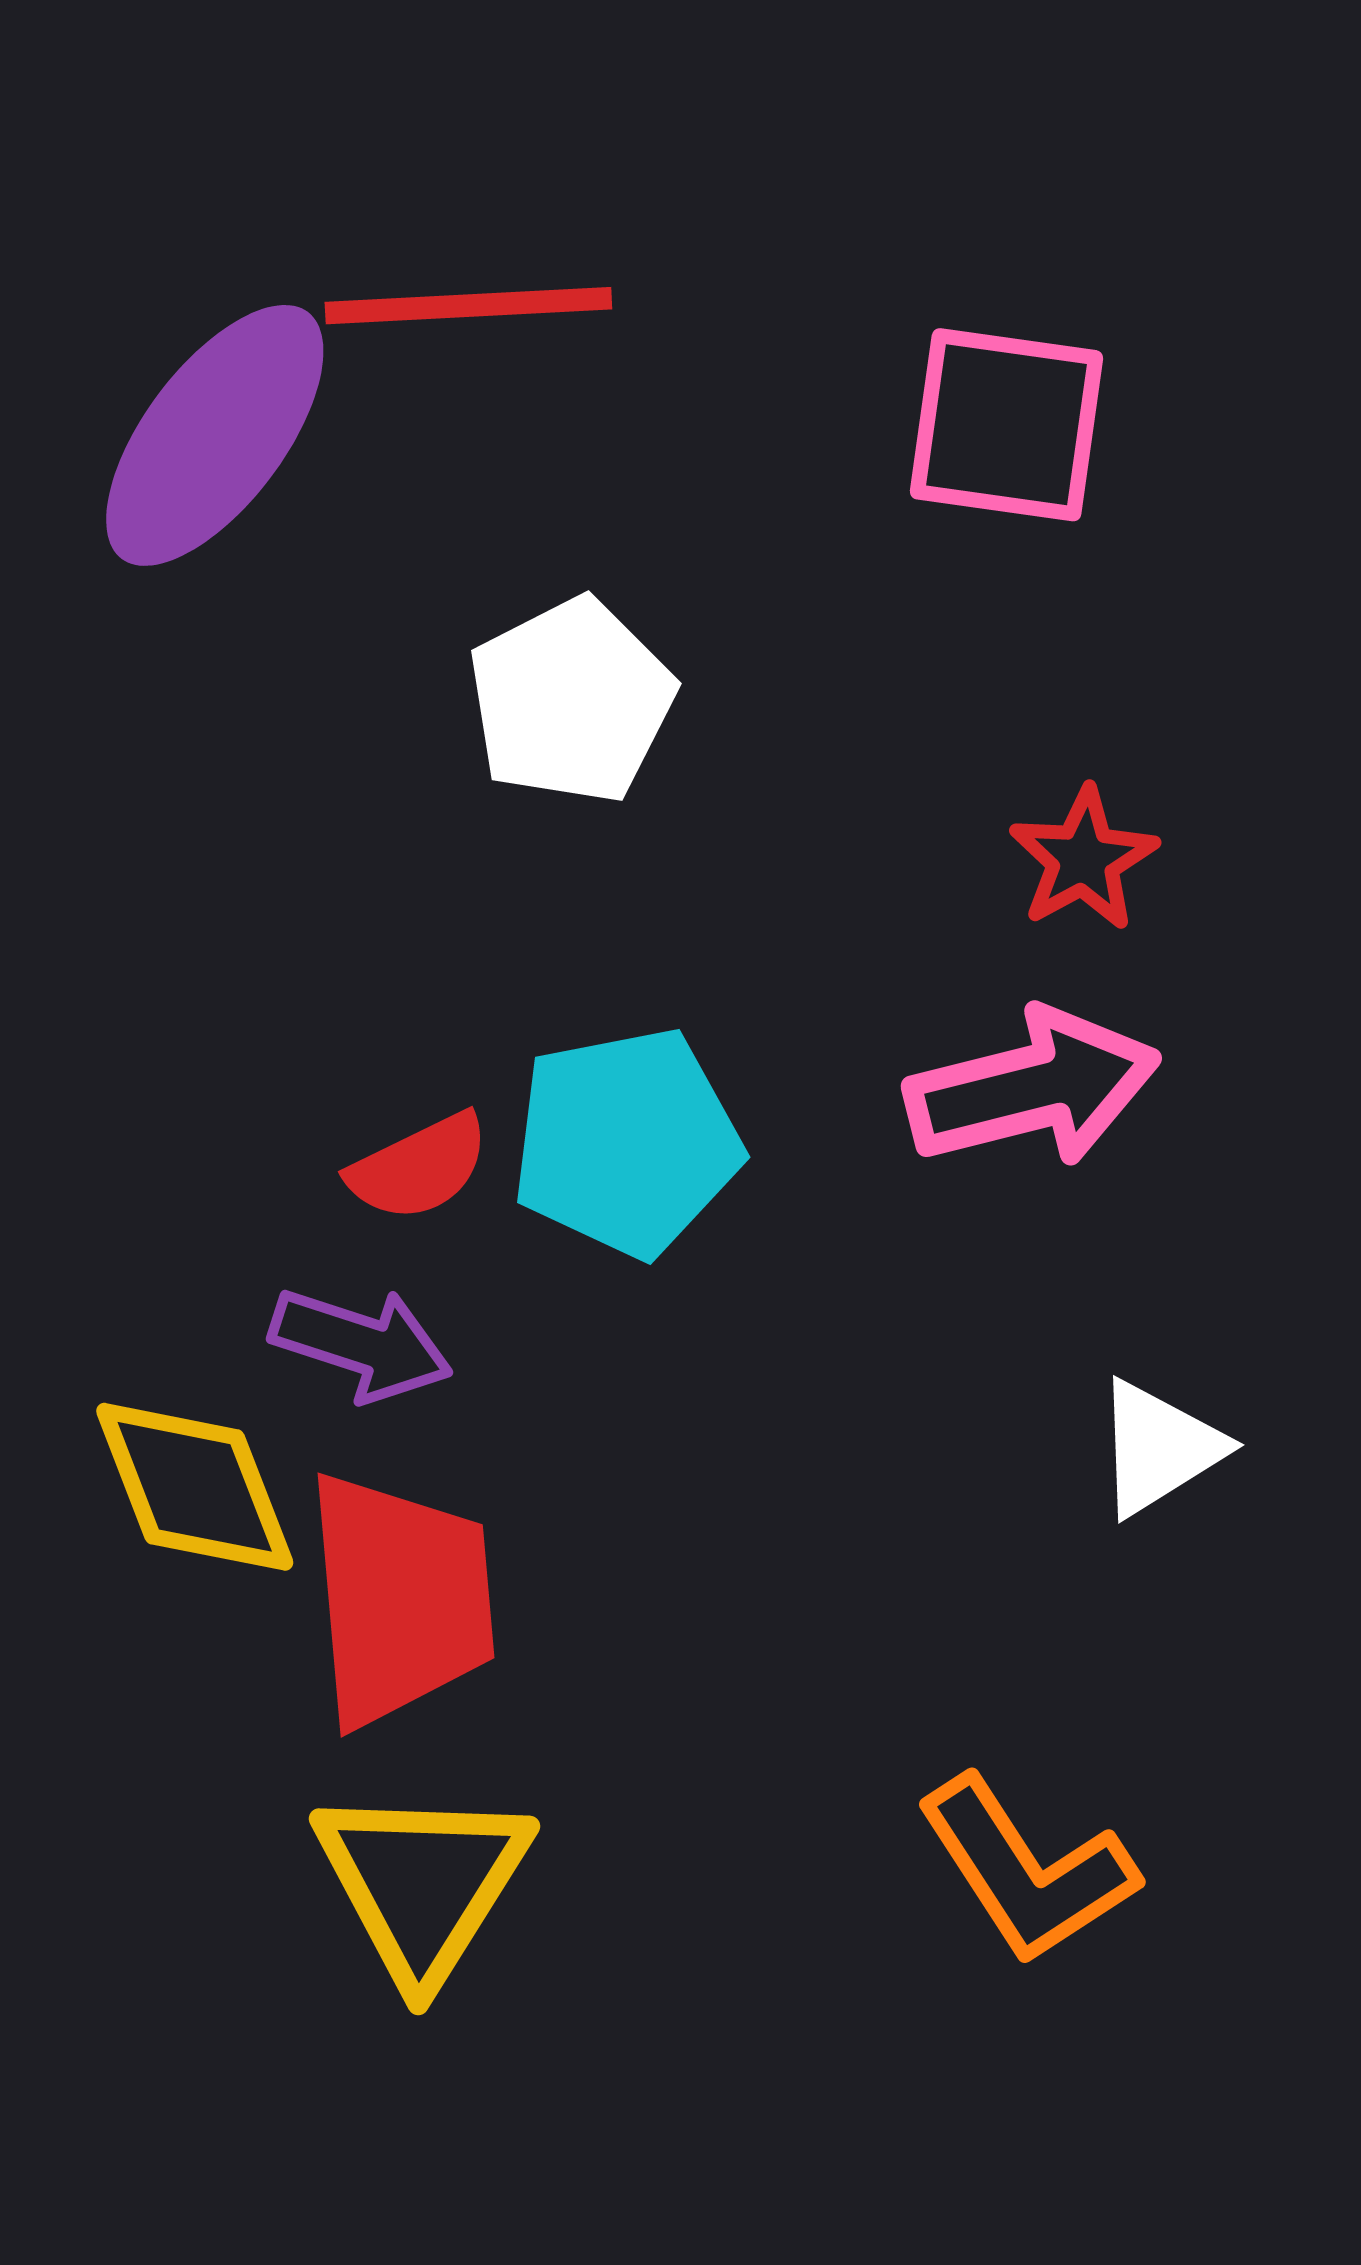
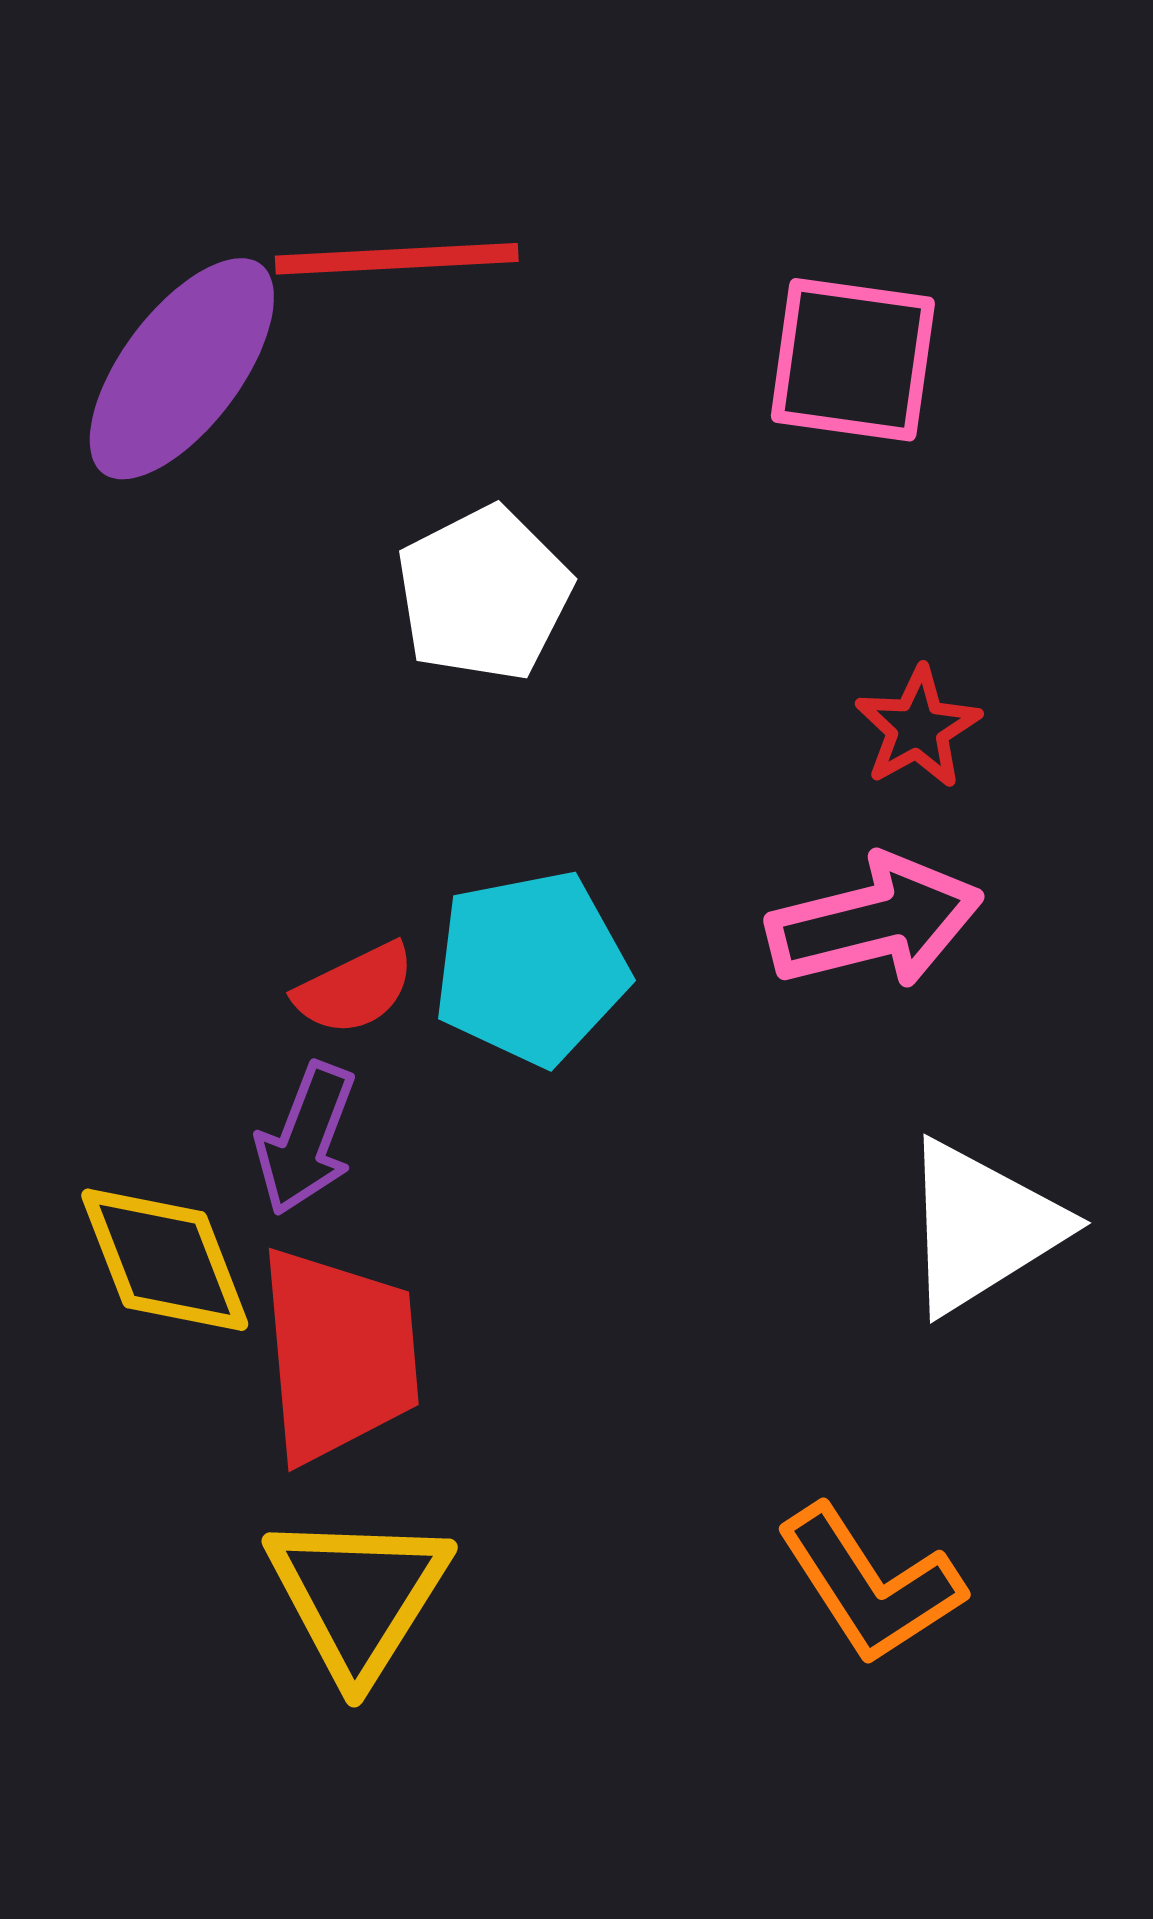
purple arrow: (361, 1344) -> (306, 1139), turned 93
white triangle: (1159, 1448) -> (982, 1227), size x1.5

